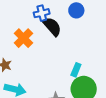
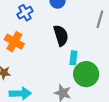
black semicircle: (52, 27) -> (61, 36), moved, turned 40

